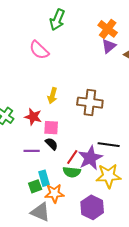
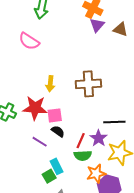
red star: (33, 117) -> (35, 108), size x1.4
purple line: (32, 151) -> (40, 142), turned 42
purple star: (90, 158) -> (99, 138), size x0.7
orange star: (54, 193) -> (96, 174), moved

